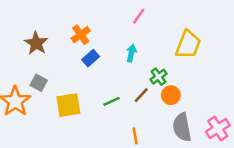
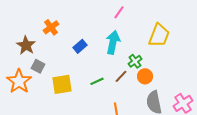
orange cross: (81, 35) -> (51, 27), moved
brown star: (36, 43) -> (26, 45), moved
cyan arrow: (131, 53) -> (113, 42), size x1.6

